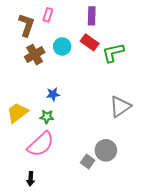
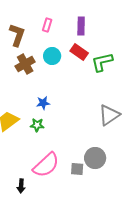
pink rectangle: (48, 15) -> (47, 25), moved
pink semicircle: (41, 144) -> (46, 165), moved
gray square: (88, 162) -> (77, 169), turned -32

